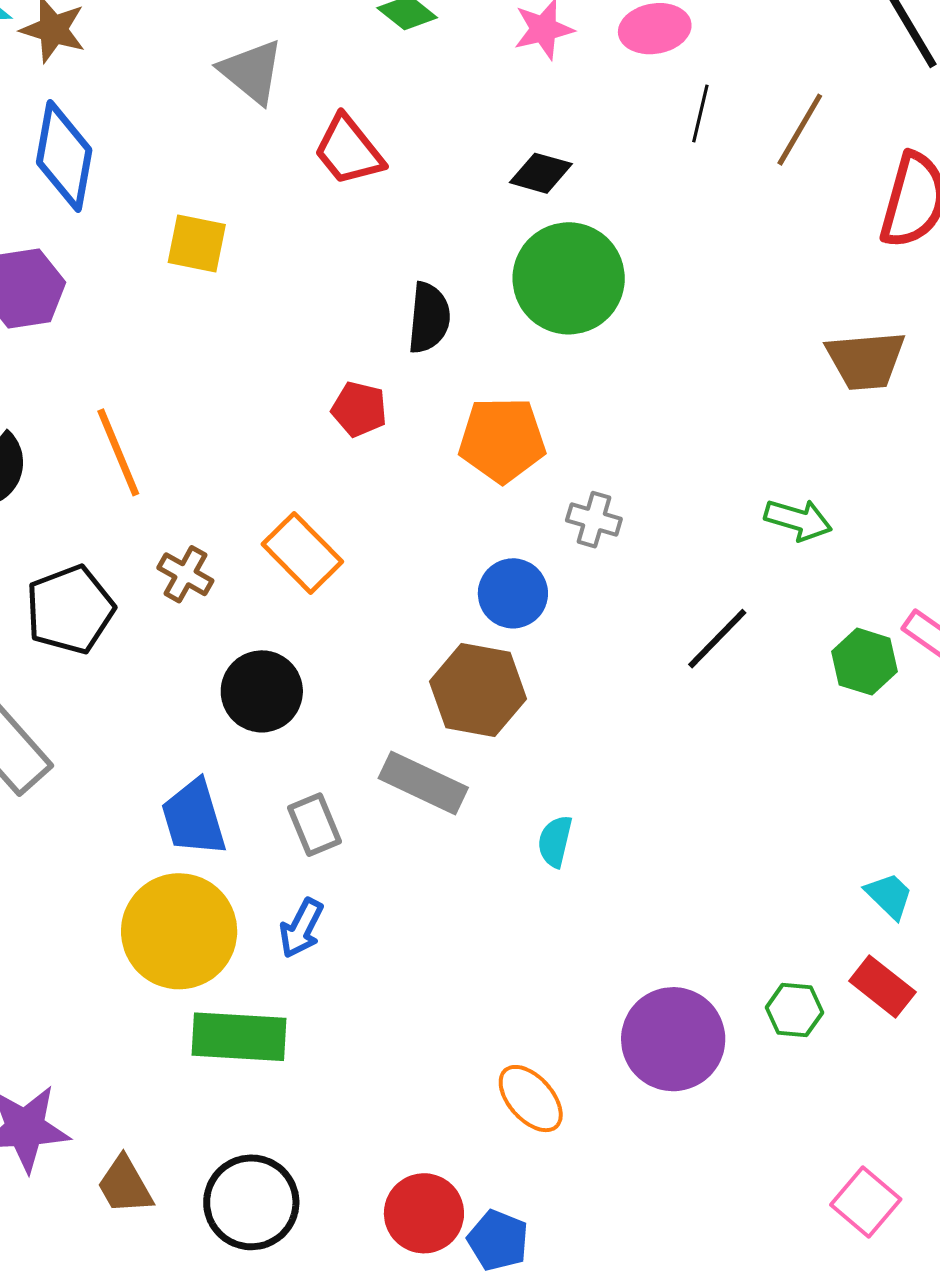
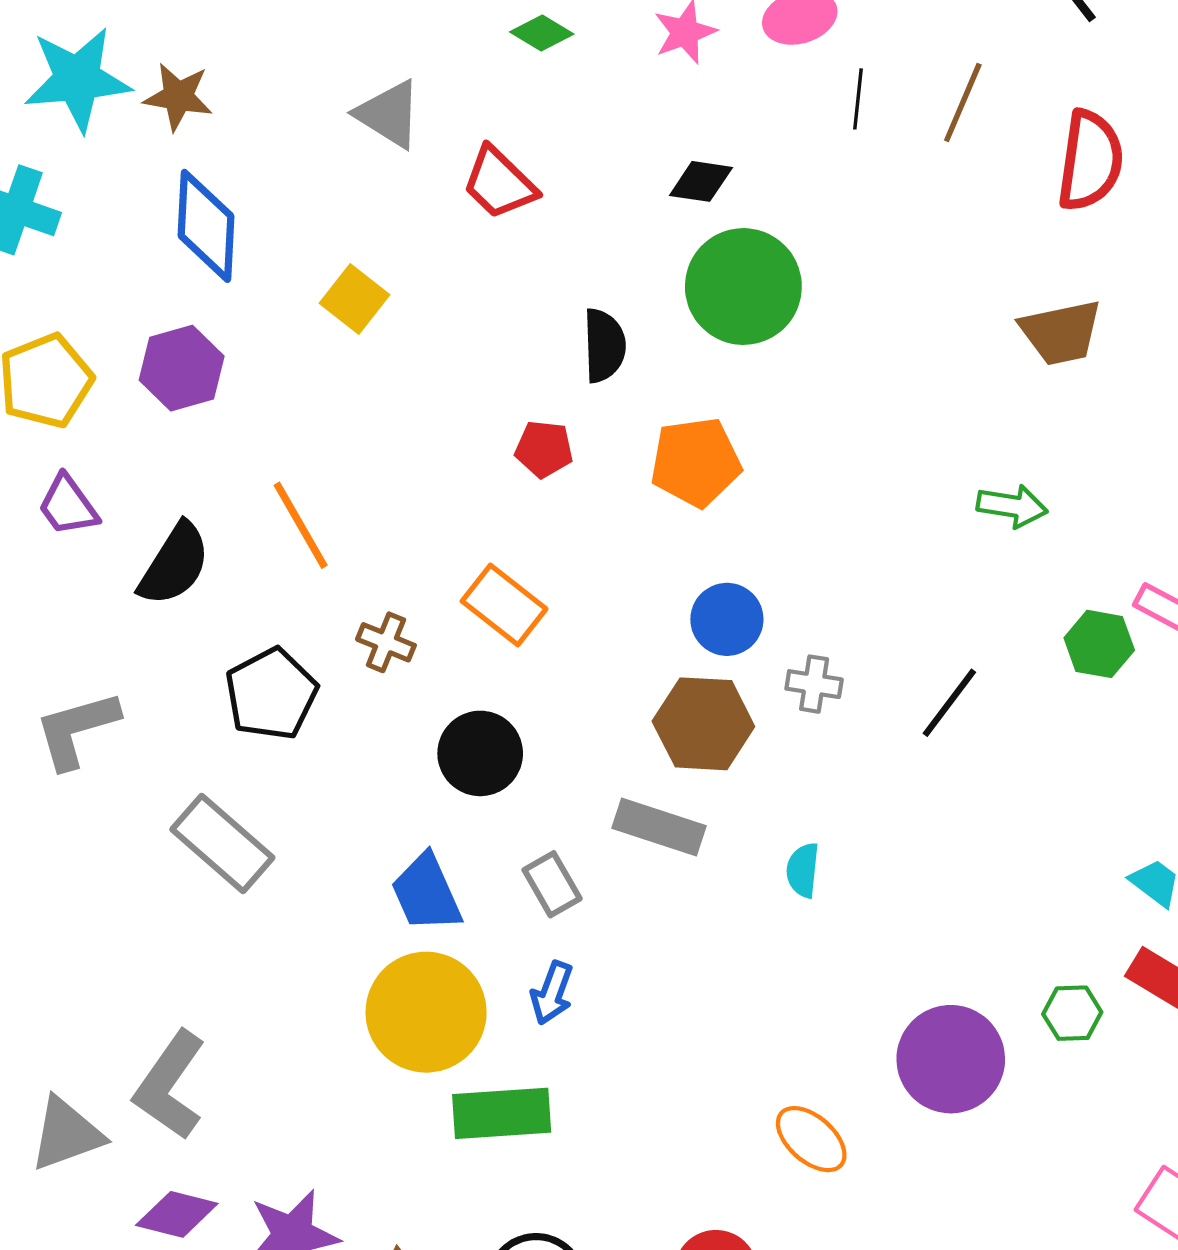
yellow square: (197, 243) -> (354, 299), turned 34
gray cross: (594, 520) -> (814, 684), moved
black line: (717, 639) -> (949, 703), moved

